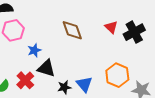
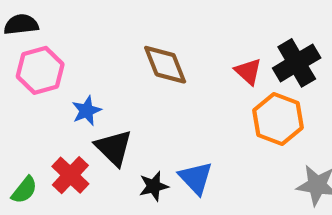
red triangle: (111, 27) -> (248, 72), moved
black triangle: (46, 68) -> (114, 148), turned 30
orange hexagon: (117, 75) -> (278, 119), moved

